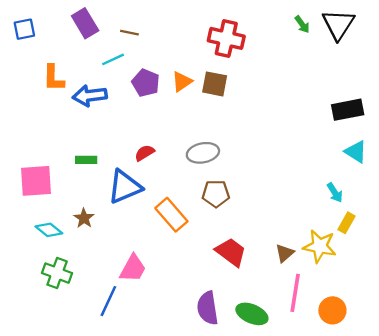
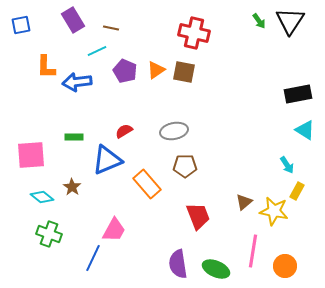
red trapezoid: (231, 252) -> (198, 216), turned 32
brown triangle: (285, 253) -> (244, 202), moved

